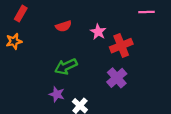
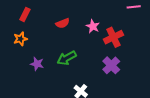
purple star: (57, 94) -> (37, 64), moved

